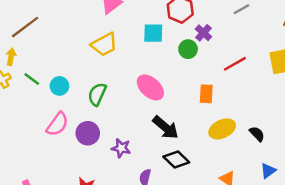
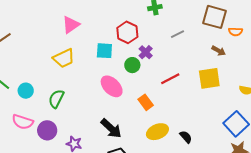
pink ellipse: (150, 87) -> (112, 86), moved
orange rectangle: (206, 94) -> (146, 102), turned -42
pink semicircle: (57, 124) -> (23, 122), turned 70

